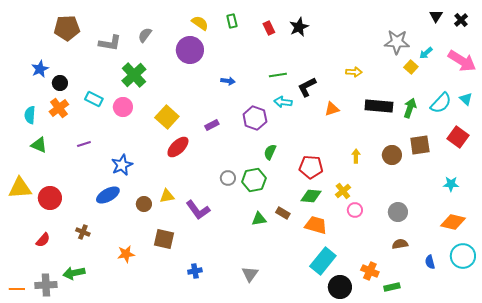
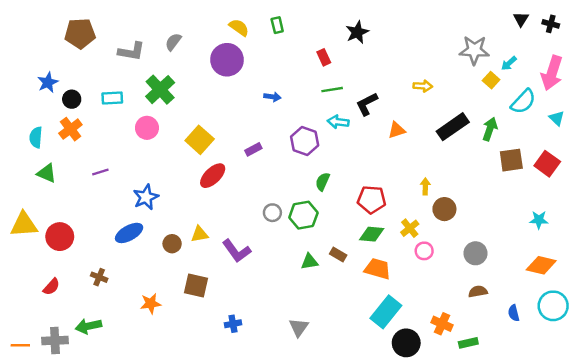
black cross: (461, 20) -> (551, 24), turned -32
red rectangle: (269, 28) -> (324, 57), moved
pink arrow: (462, 61) -> (552, 73), turned 76
cyan rectangle: (94, 99) -> (112, 98), moved, turned -30
cyan semicircle: (441, 103) -> (523, 102), moved
black rectangle: (379, 106) -> (453, 127), turned -40
brown square: (420, 145) -> (511, 160), moved
brown circle: (392, 155) -> (444, 209), moved

